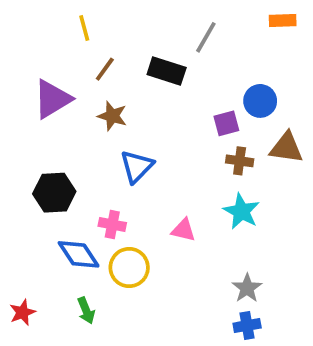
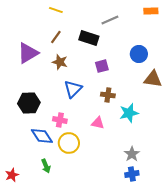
yellow line: (84, 28) -> (56, 10), moved, turned -56
gray line: (206, 37) -> (110, 20), turned 36
purple square: (226, 123) -> (102, 66), moved
brown cross: (240, 161) -> (108, 95), moved
cyan star: (241, 211) -> (129, 113), turned 30
red star: (22, 312) -> (12, 175), moved

